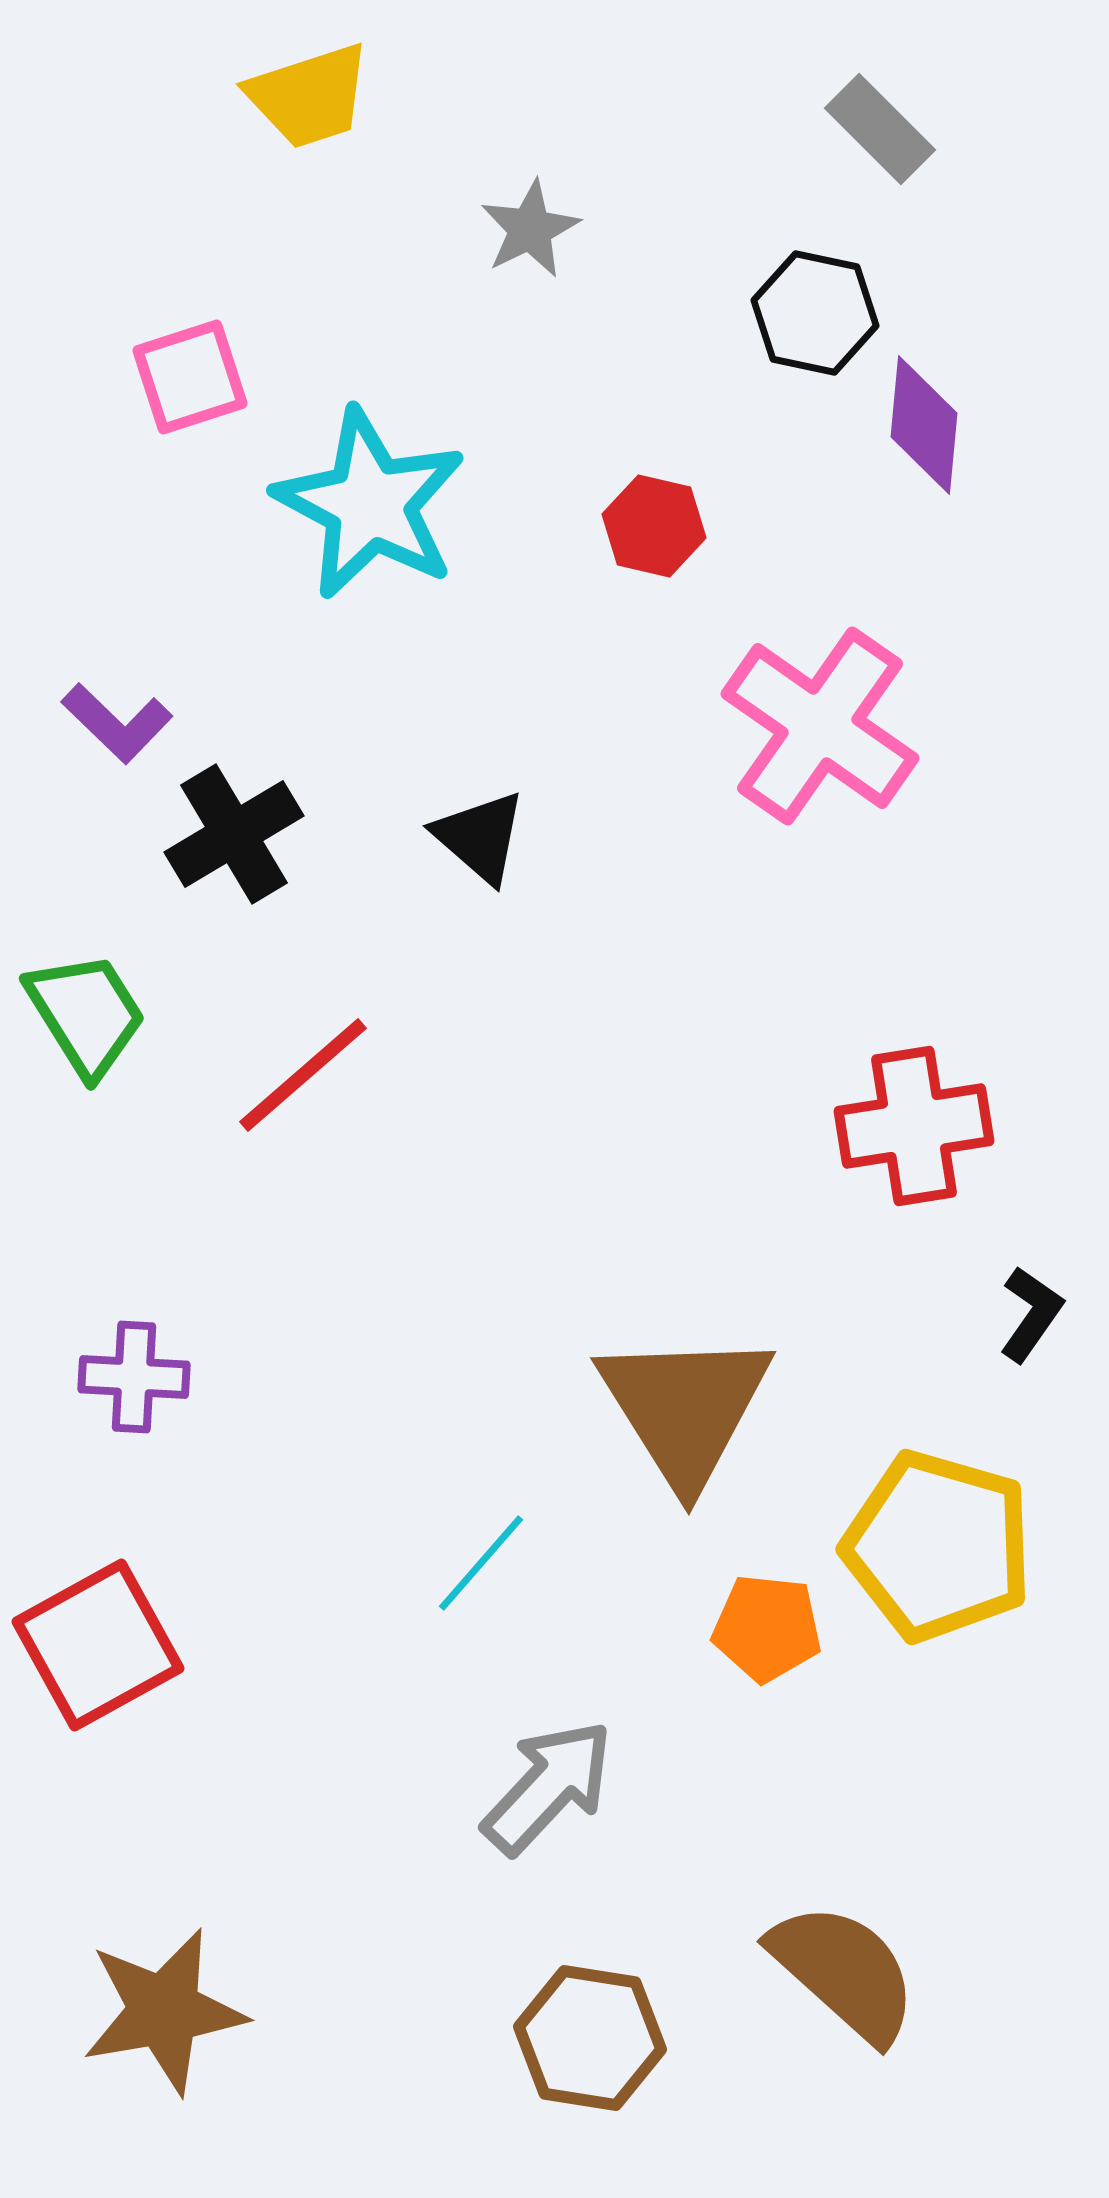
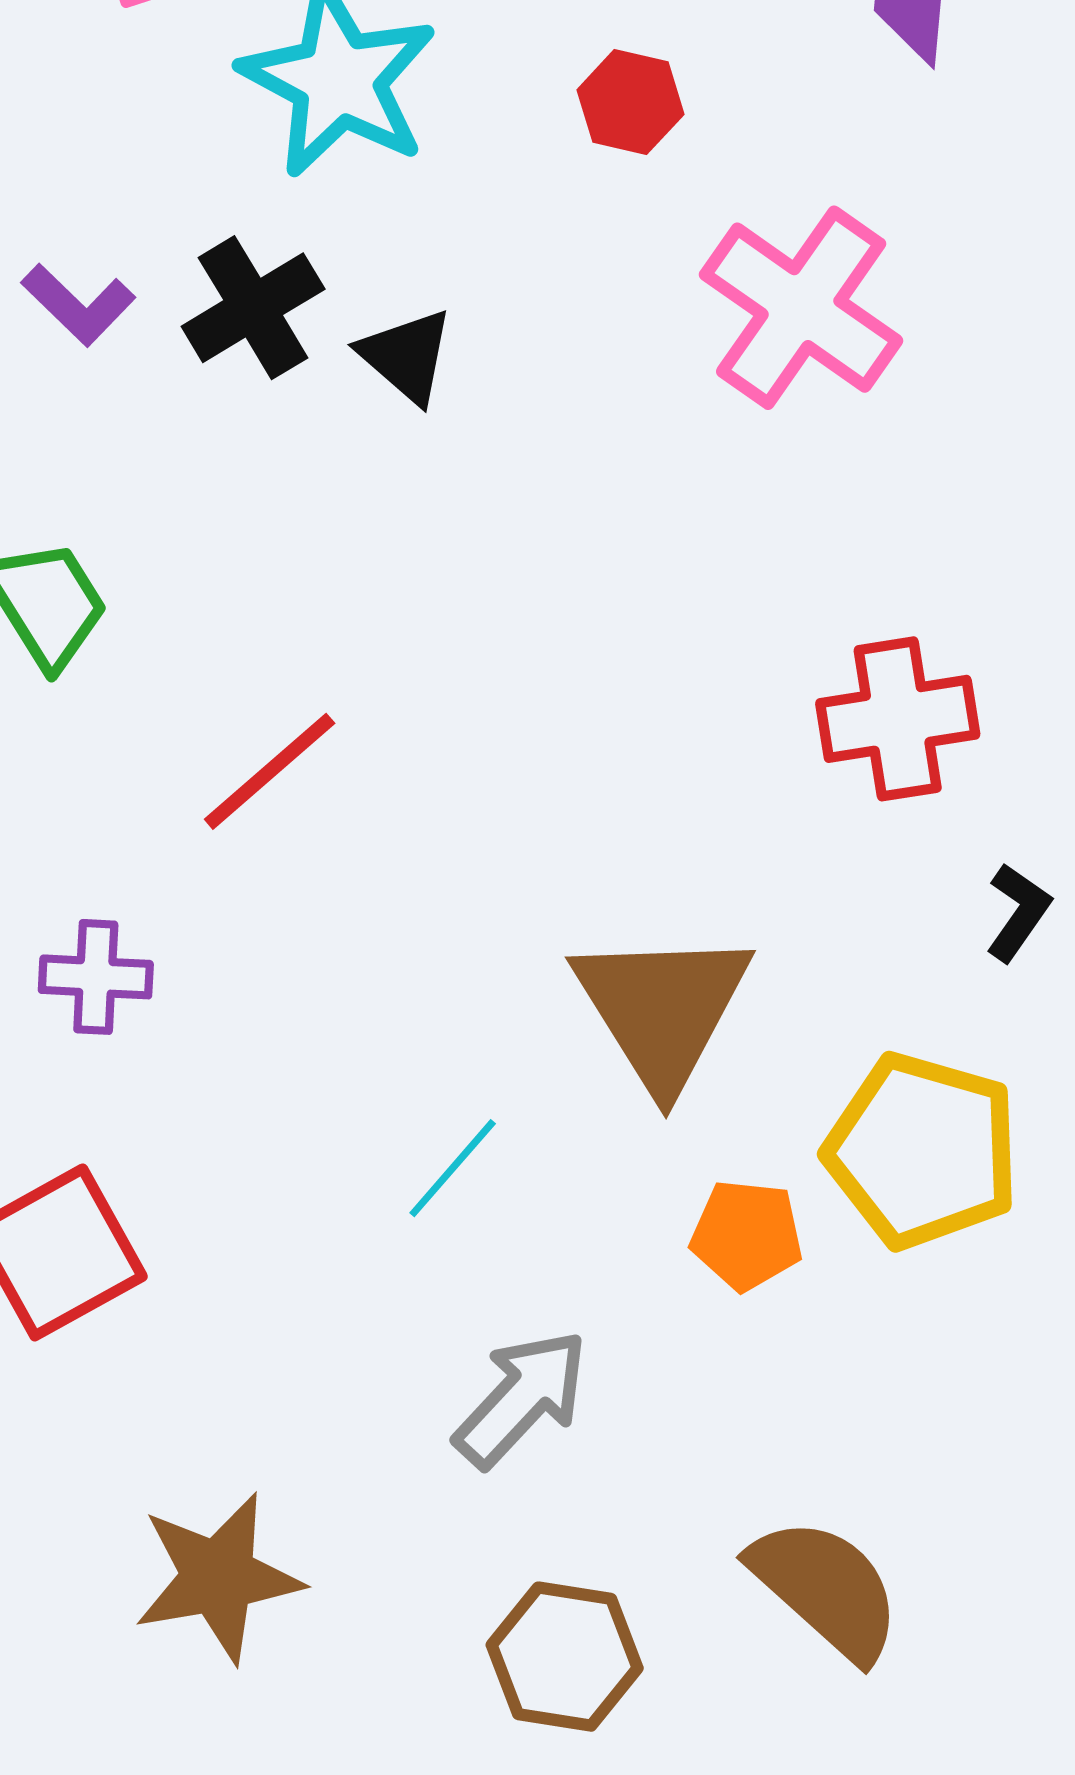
black cross: (234, 834) -> (253, 308), moved
black triangle: (480, 837) -> (406, 356), moved
red line: (303, 1075) -> (270, 771), moved
brown star: (164, 2011) -> (218, 1577), moved

